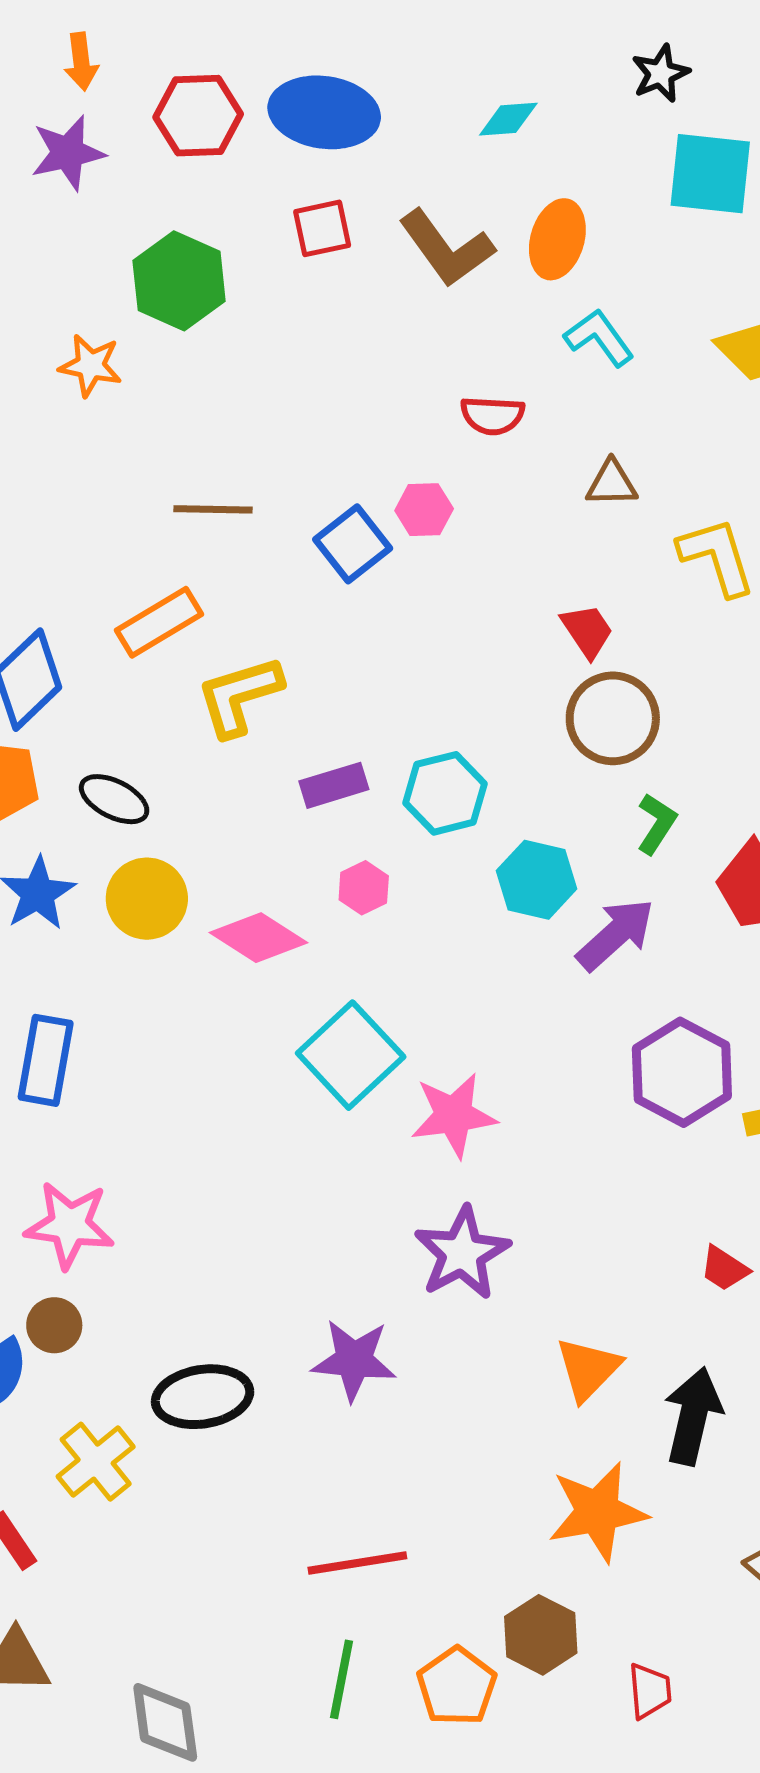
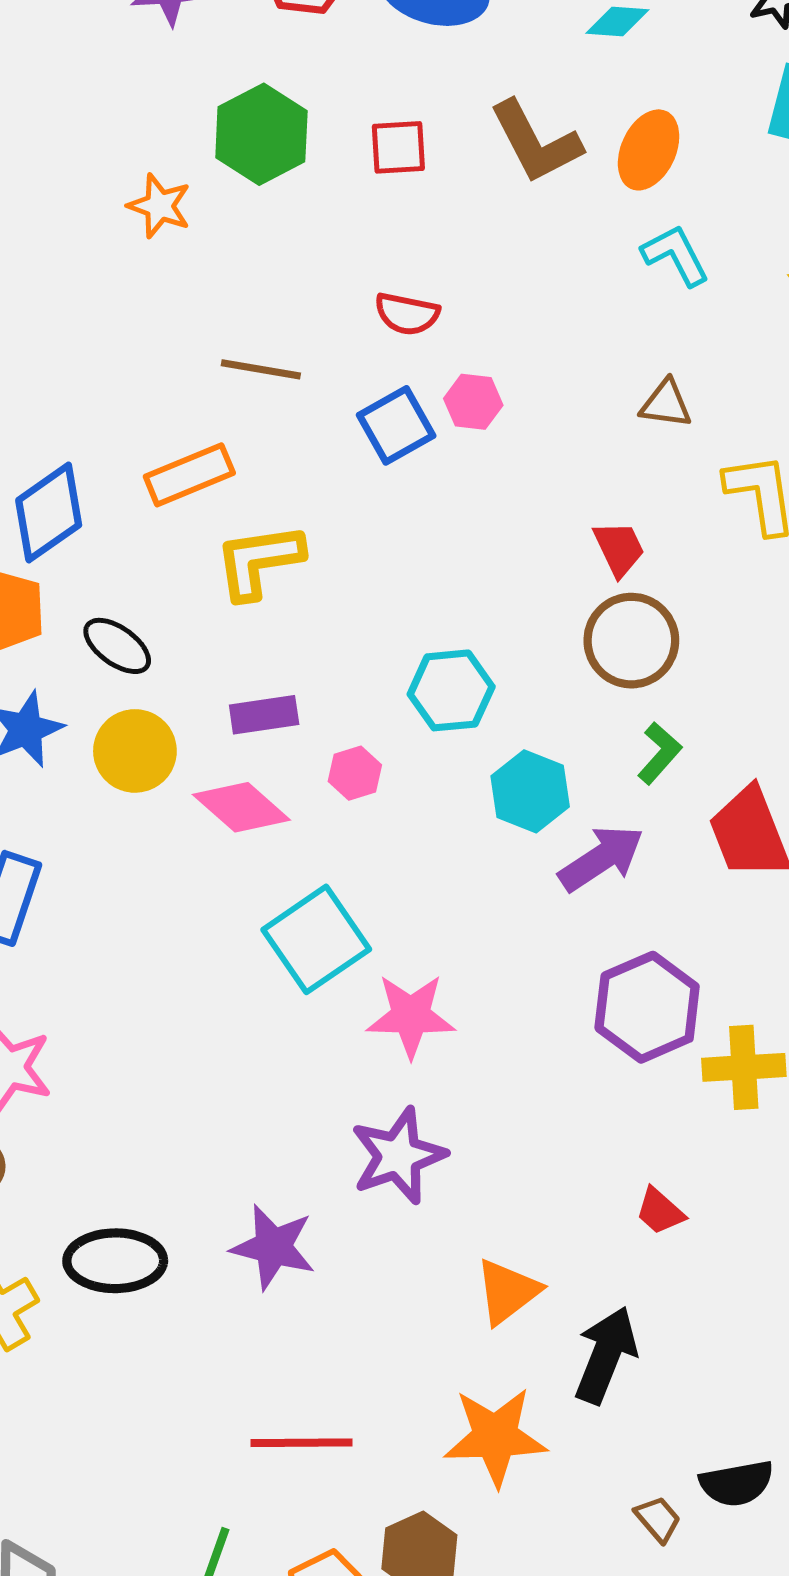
red square: (322, 228) -> (398, 147), moved
red semicircle: (492, 415) -> (407, 314), moved
purple rectangle: (334, 785) -> (264, 715), moved
red line: (357, 1563) -> (301, 1443), moved

